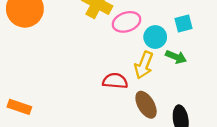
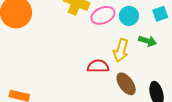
cyan square: (183, 23) -> (160, 14), moved
cyan circle: (155, 37) -> (129, 16), moved

